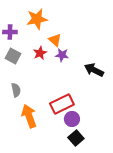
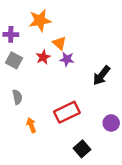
black arrow: (94, 70) -> (101, 75), turned -78
orange arrow: (29, 116) -> (31, 125), size x0.6
purple circle: (72, 119) -> (111, 123), moved

